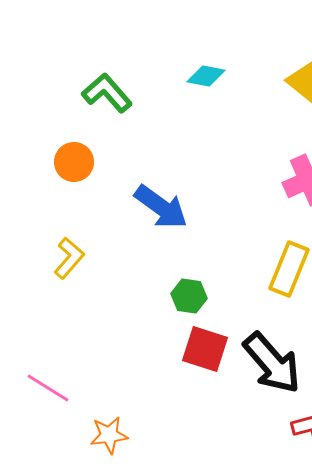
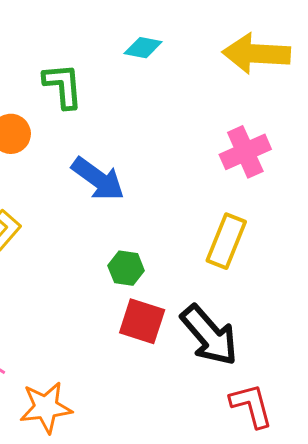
green L-shape: (107, 93) -> (63, 86), moved, turned 36
orange star: (109, 435) -> (46, 407), size x1.4

